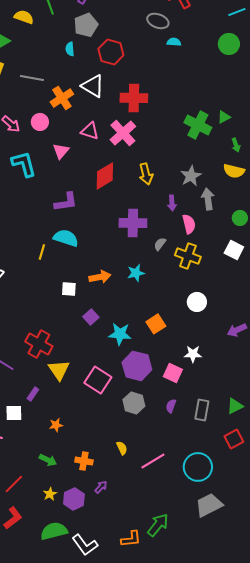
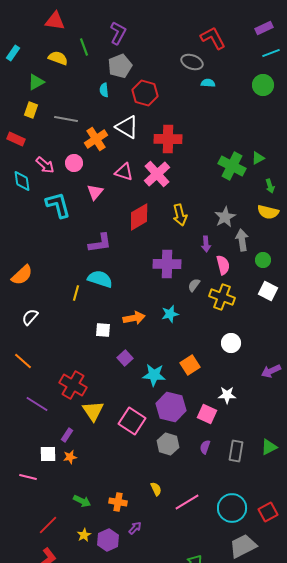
green circle: (240, 218) -> (263, 260), moved
orange star: (56, 425) -> (70, 457), moved
red square: (234, 439) -> (268, 512), moved

